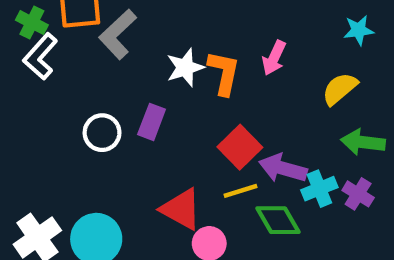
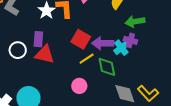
purple cross: (358, 194) -> (130, 40), moved
red triangle: (181, 209) -> (45, 54), moved
green diamond: (278, 220) -> (107, 67), turned 35

